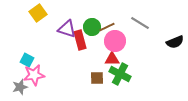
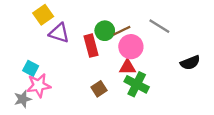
purple triangle: (67, 29) -> (59, 33), moved
black semicircle: (175, 42) -> (190, 63), moved
brown square: (97, 78) -> (99, 89), moved, turned -32

